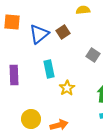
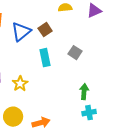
cyan rectangle: (49, 69) -> (45, 58), moved
yellow star: (67, 88) -> (20, 84), moved

